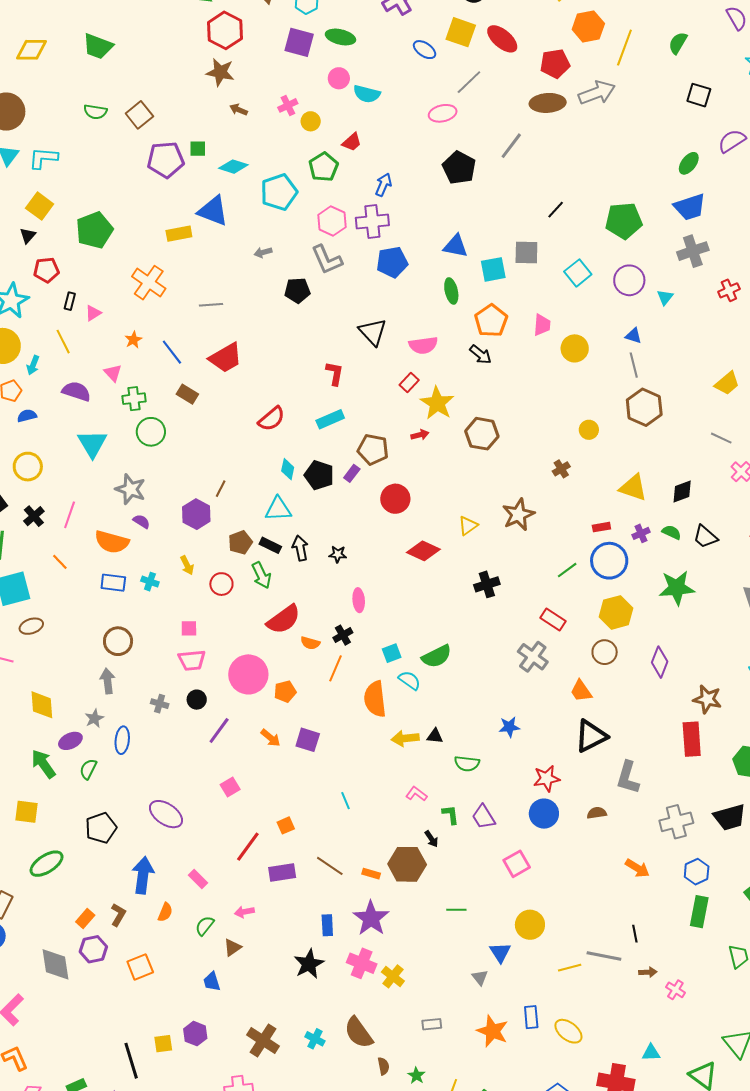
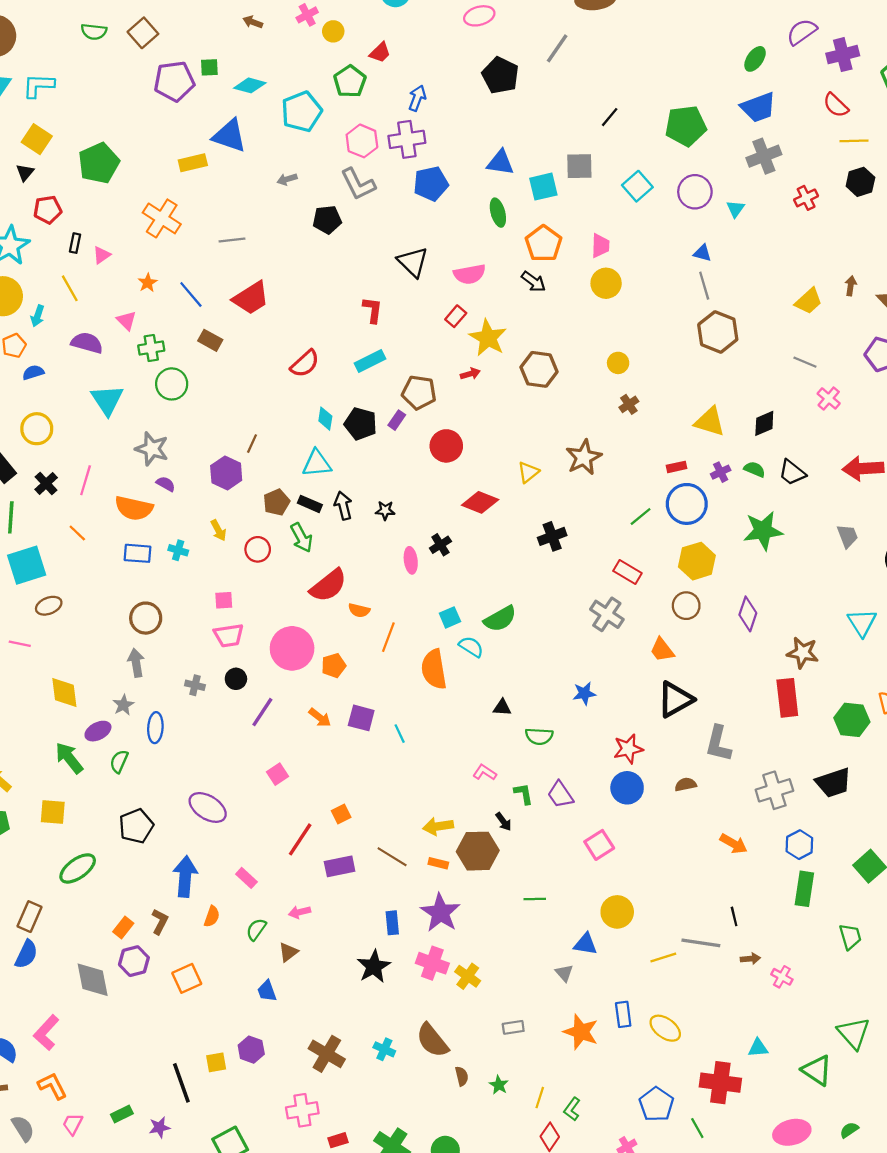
yellow circle: (575, 348) -> (606, 283), moved
yellow circle: (589, 430) -> (618, 363), moved
black cross: (343, 635) -> (440, 545), moved
yellow arrow: (405, 738) -> (438, 826), moved
cyan line: (345, 801) -> (400, 734), moved
blue triangle: (500, 952) -> (585, 944), turned -45

